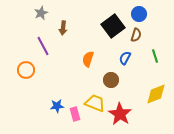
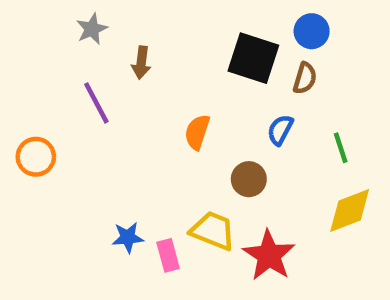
black square: (113, 26) -> (253, 58), turned -35
green line: (155, 56) -> (341, 148), moved
orange circle: (26, 70) -> (36, 157), moved

